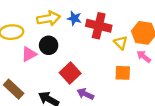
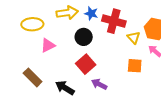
black circle: (49, 45) -> (84, 37), moved

